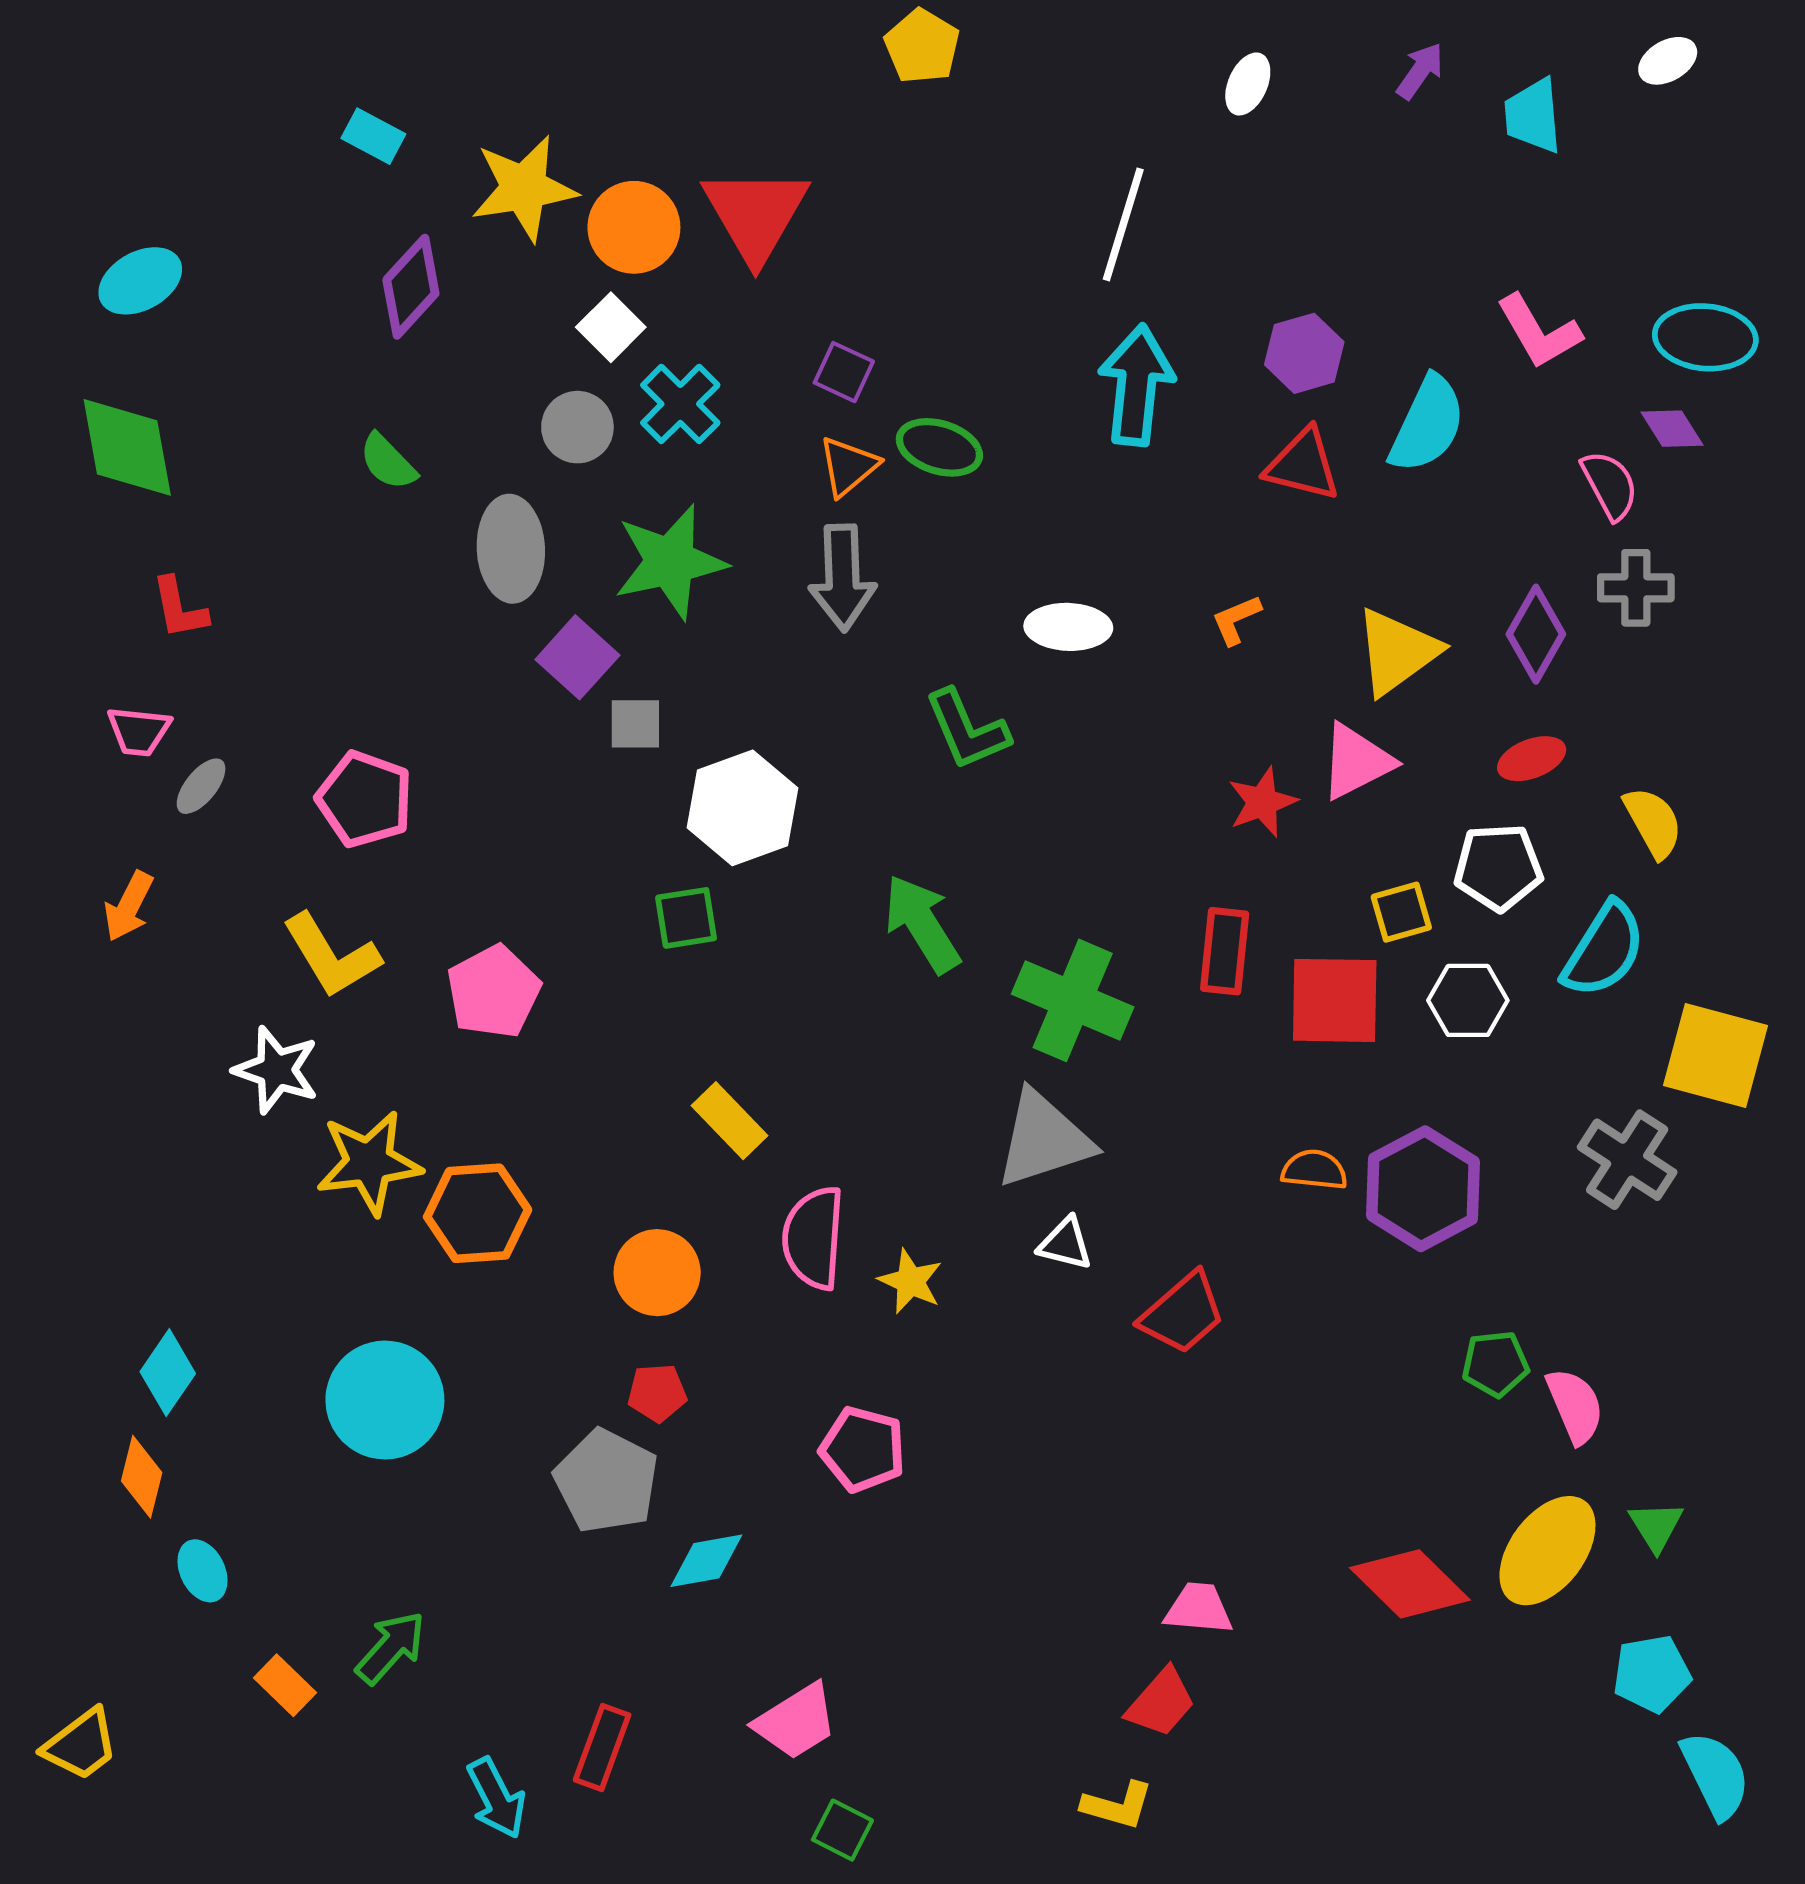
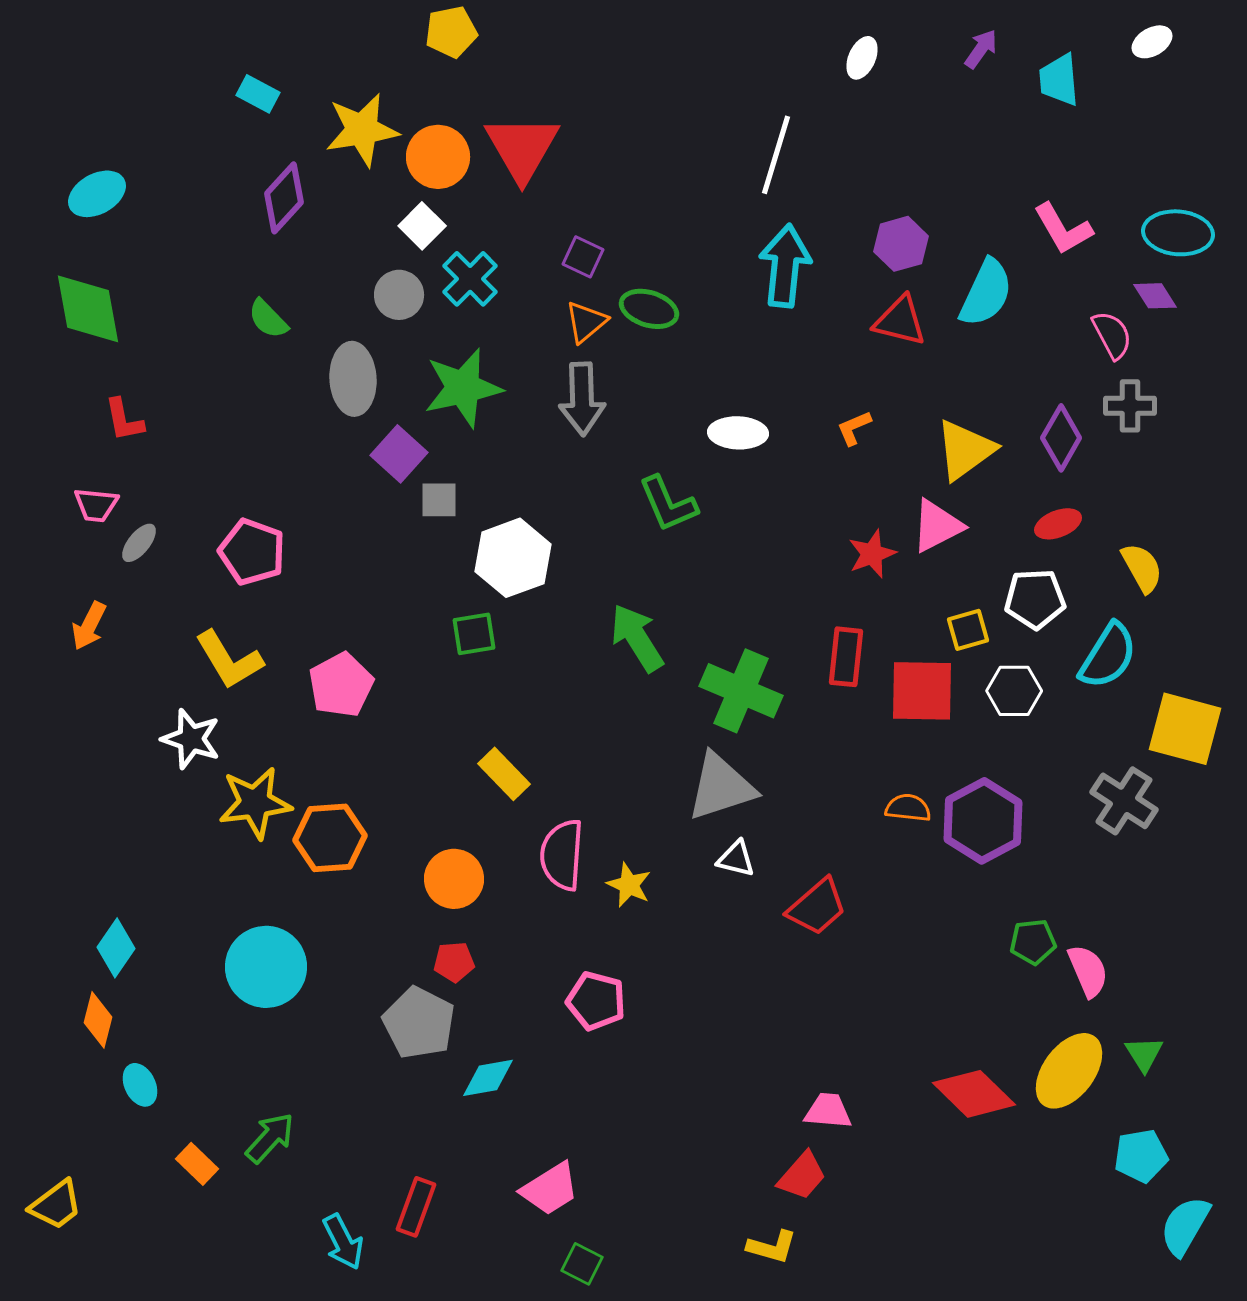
yellow pentagon: (922, 46) -> (451, 32), moved, turned 30
cyan semicircle: (1715, 1775) -> (1185, 1226), turned -124

